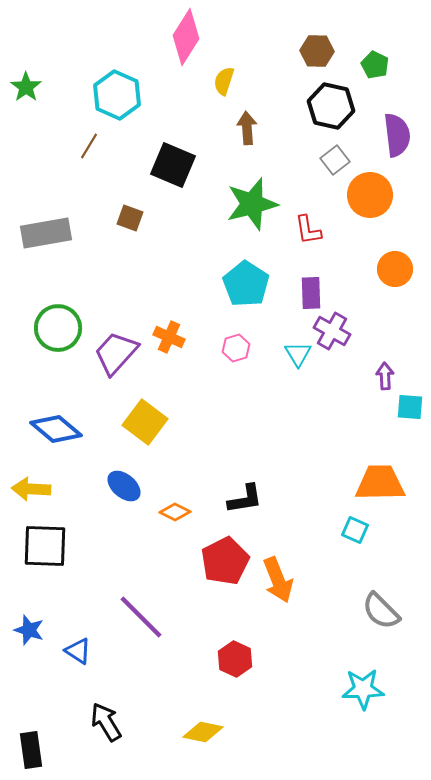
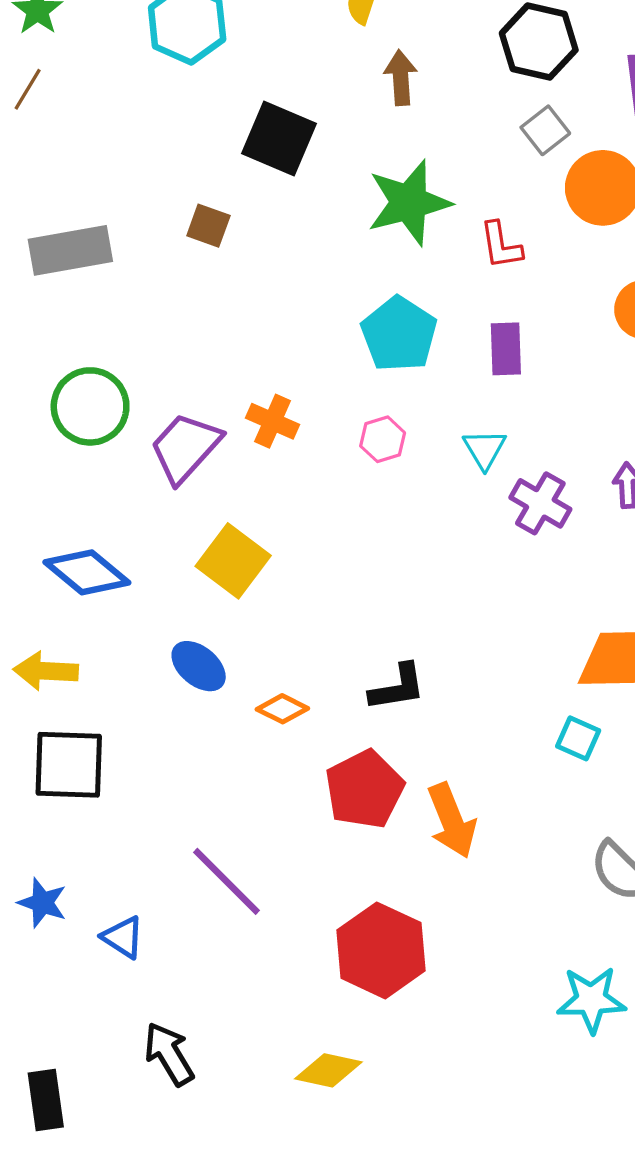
brown line: (89, 146) -> (28, 89), moved
purple cross: (332, 331) -> (540, 503), moved
red hexagon: (235, 659) -> (381, 950), size x1.6

